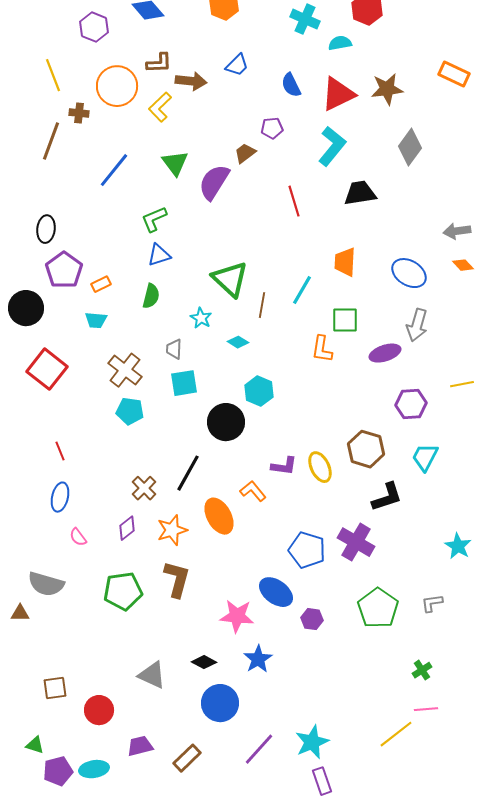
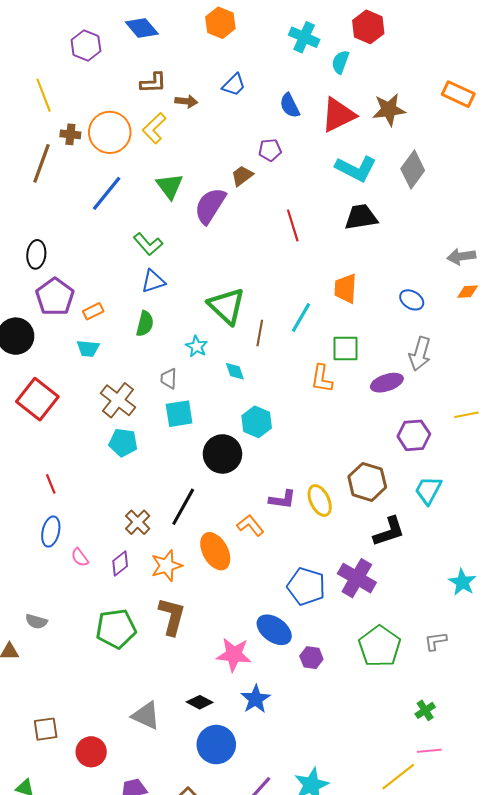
cyan semicircle: (340, 43) -> (340, 62), turned -60
brown arrow: (191, 81) -> (186, 101), size x0.7
orange circle: (117, 86) -> (110, 132), moved
cyan L-shape: (332, 146) -> (356, 169), moved, turned 78
green L-shape: (154, 219) -> (148, 244), turned -108
orange diamond: (463, 265) -> (468, 292), turned -50
blue ellipse: (409, 273) -> (412, 300), size x0.7
cyan diamond: (238, 342) -> (235, 371), turned 40
pink semicircle: (78, 537) -> (80, 557), moved
gray semicircle: (46, 584) -> (36, 621), size x0.6

